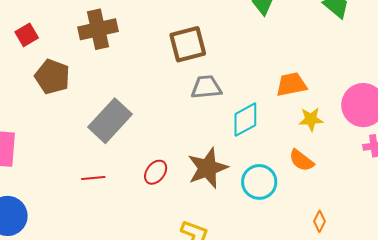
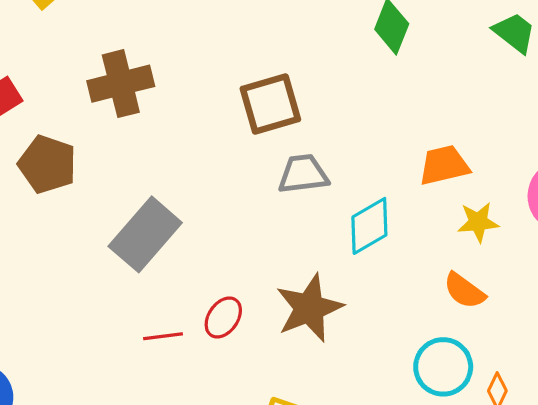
red line: (93, 178) -> (163, 336), moved
cyan circle: (259, 182) -> (443, 367), moved

